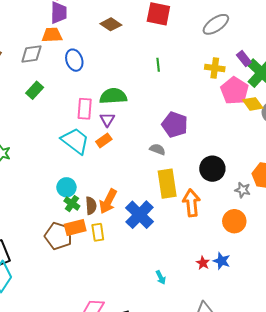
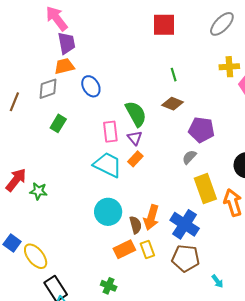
brown diamond: (111, 24) -> (173, 104), moved
green semicircle: (113, 96) -> (136, 114), turned 76
gray semicircle: (157, 149) -> (189, 157), turned -56
cyan circle: (66, 187) -> (108, 212), size x1.4
green cross: (72, 204) -> (109, 286), moved
brown pentagon: (58, 236) -> (186, 258), moved

